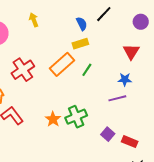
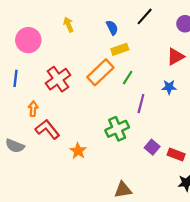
blue semicircle: (82, 24) -> (112, 28), moved
red triangle: (131, 52) -> (175, 57), turned 30
purple line: (117, 98) -> (141, 104), moved, turned -60
orange star: (53, 119) -> (78, 151), moved

